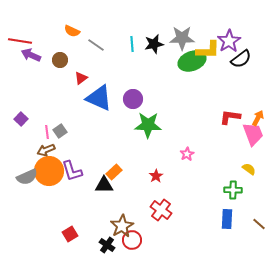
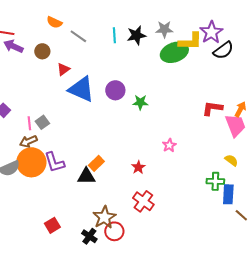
gray star: (182, 38) -> (164, 29), size x0.7
green star: (148, 125) -> (140, 102), moved, size x0.6
blue rectangle: (227, 219) -> (228, 194), moved

